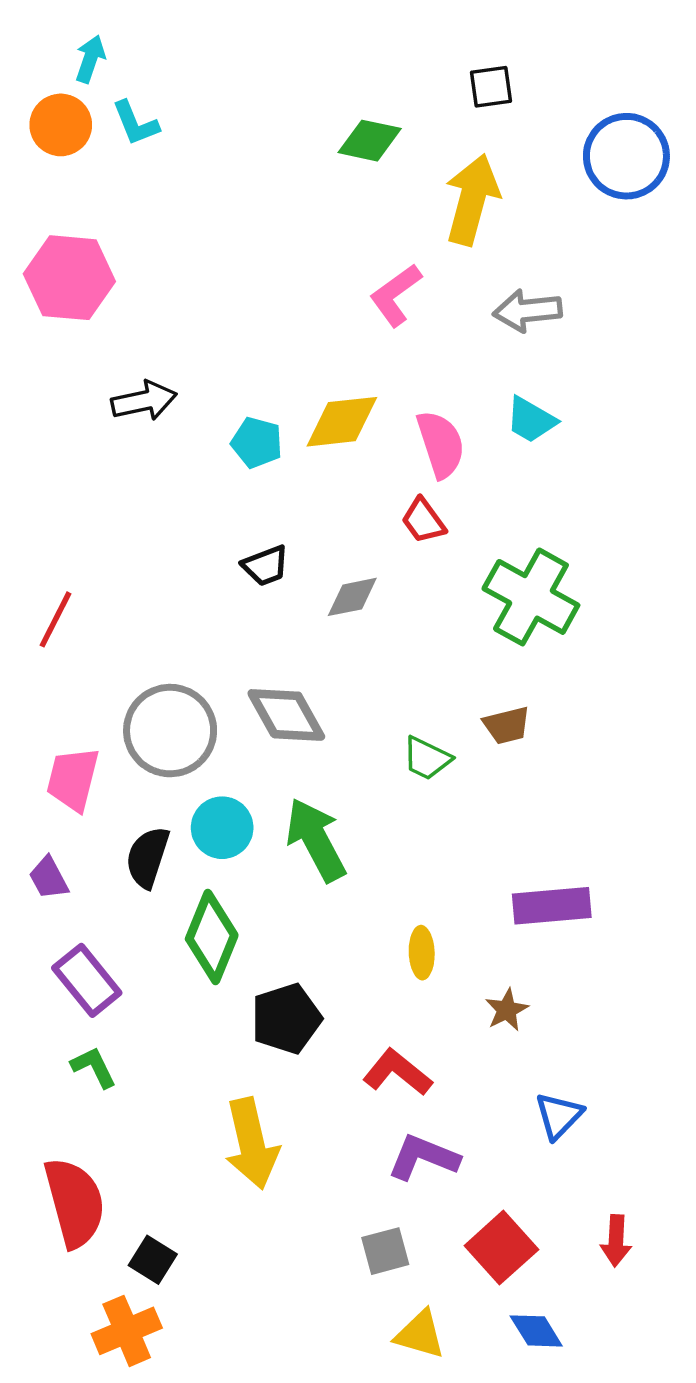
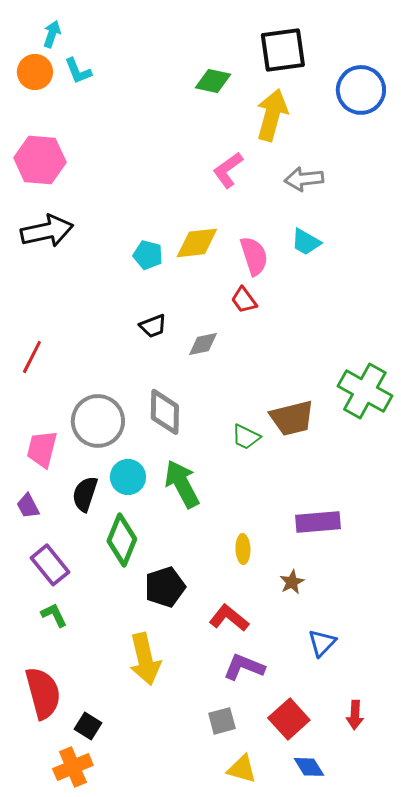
black square: (491, 87) -> (283, 50), size x1.8
black arrow: (144, 401) -> (47, 231), moved, size x1.4
green cross: (531, 597) -> (365, 391), moved
gray diamond: (286, 715) -> (165, 412), turned 30
brown trapezoid: (507, 725) -> (292, 418), size x1.6

